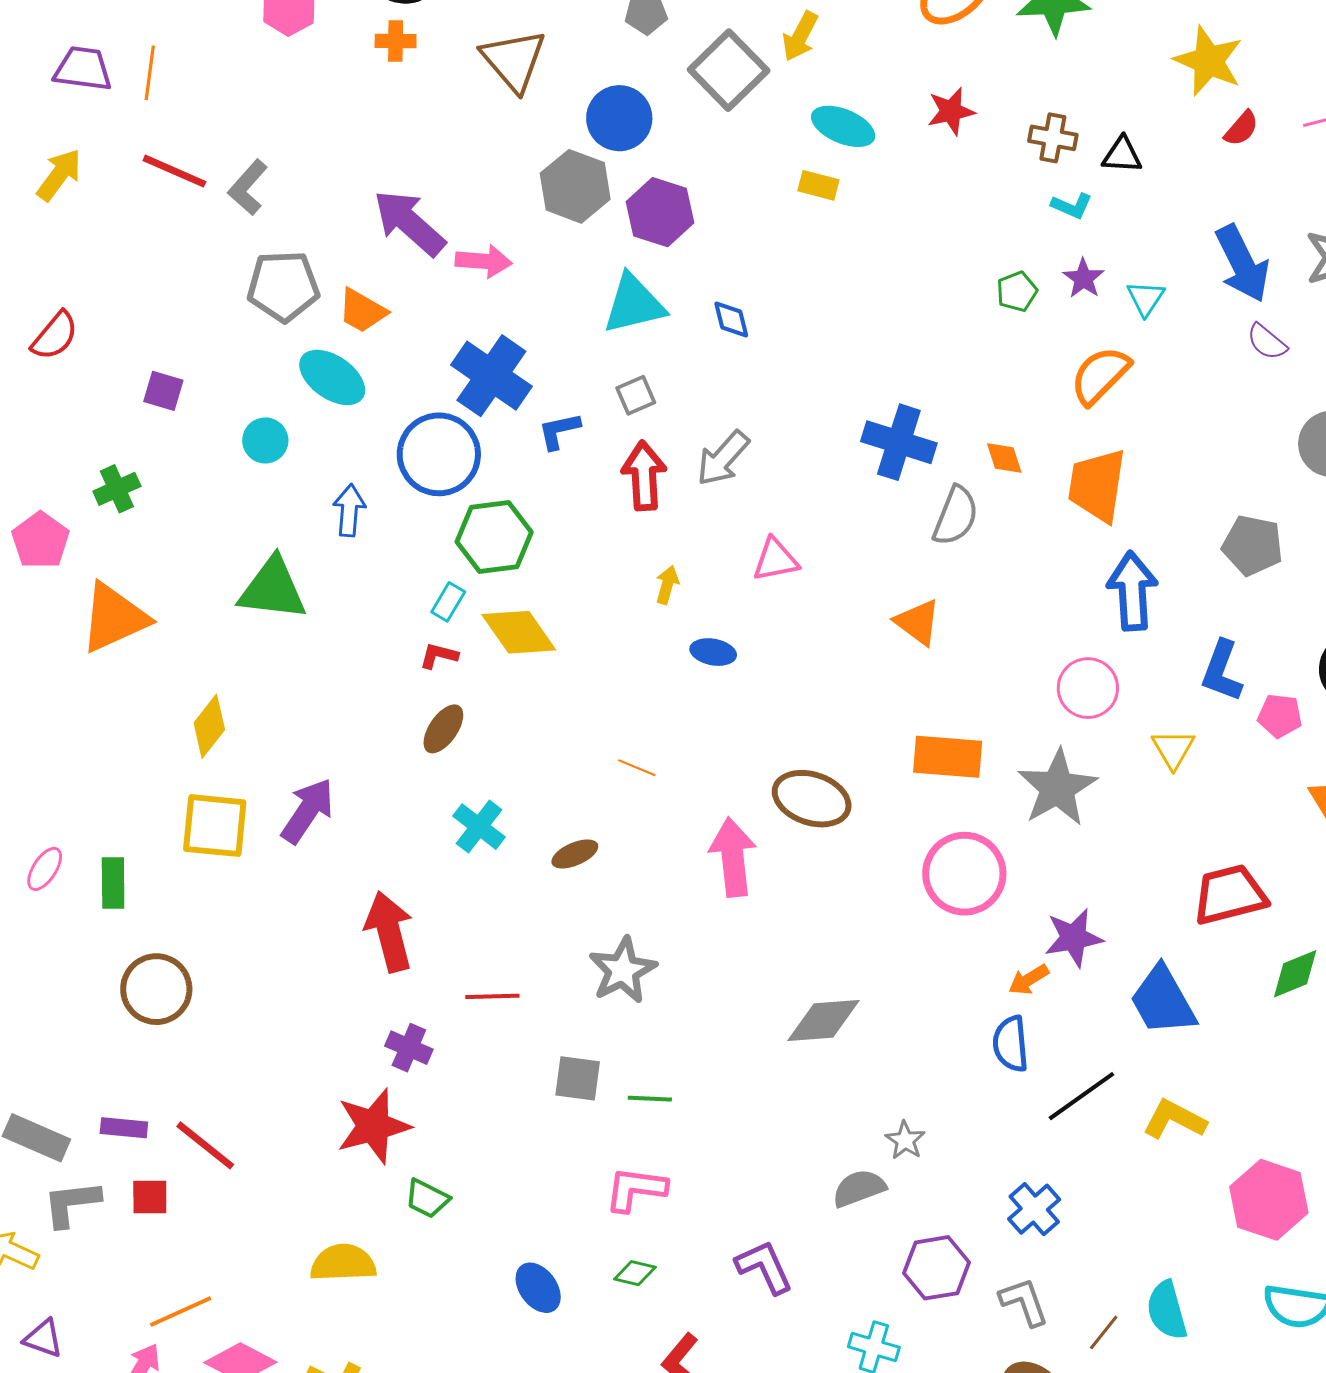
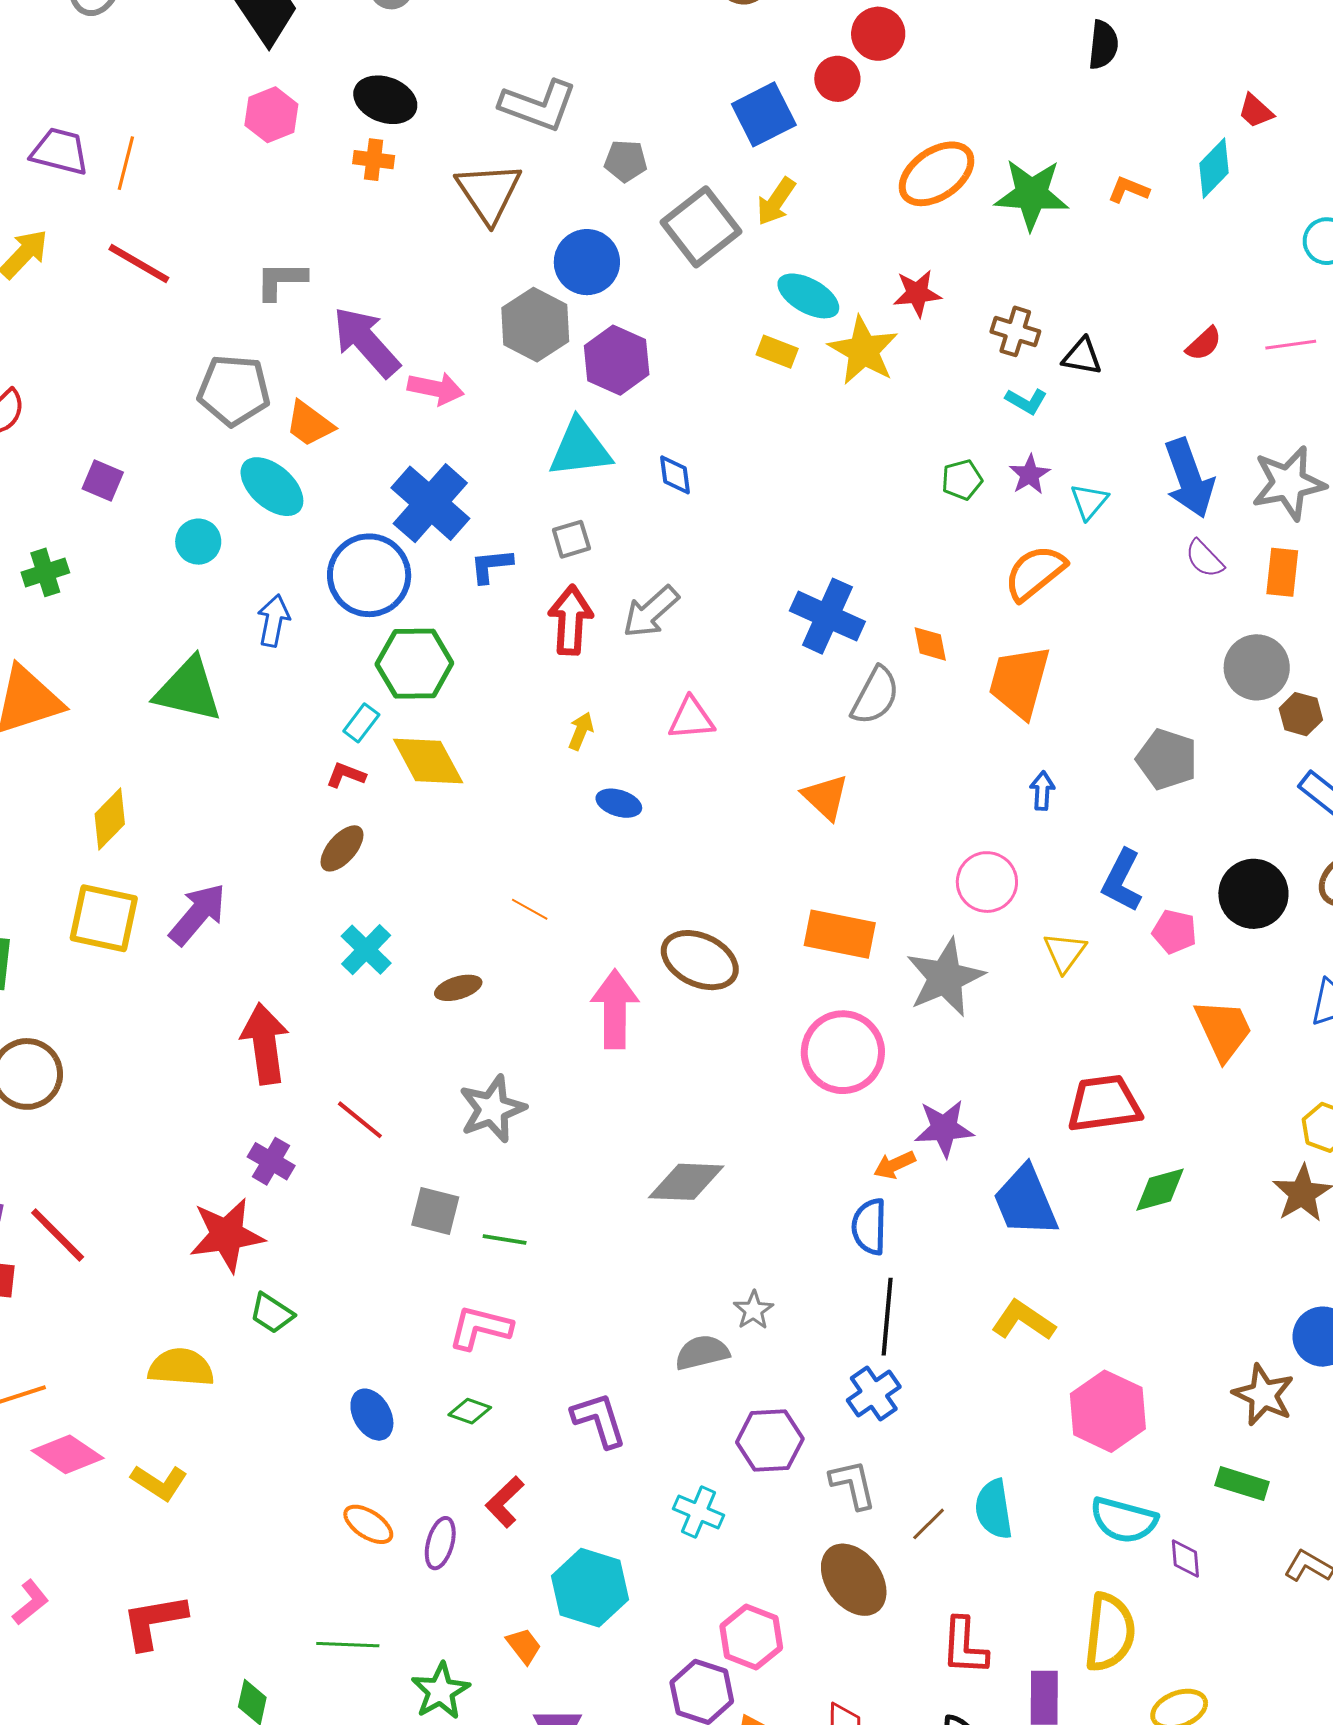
yellow star: (1208, 61) -> (863, 350), moved
gray L-shape: (248, 187) -> (281, 280), moved, turned 42
blue arrow: (1132, 591) -> (1042, 791), size x0.5
red line: (492, 996) -> (360, 1120), turned 34
black line: (1081, 1096) -> (887, 1317), moved, turned -56

